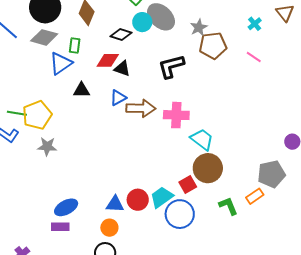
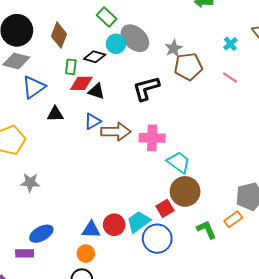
green rectangle: (75, 45) -> (71, 67), moved
gray star: (47, 146) -> (30, 182), moved
purple rectangle: (60, 227) -> (25, 253), moved

